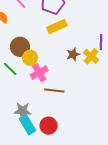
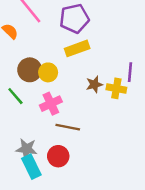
yellow cross: (91, 56) -> (116, 88), turned -35
yellow circle: (30, 58) -> (48, 72), moved
red circle: (49, 126) -> (58, 156), moved

